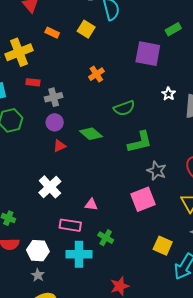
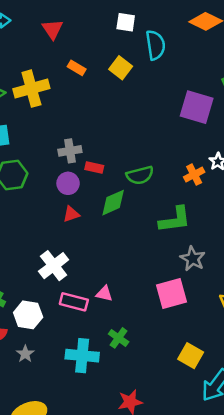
orange cross: (96, 74) -> (194, 175), moved
red rectangle: (33, 82) -> (94, 168), moved
green semicircle: (124, 108) -> (140, 175), moved
green diamond: (91, 134) -> (113, 203), turned -70
pink rectangle: (70, 225) -> (74, 302), moved
white hexagon: (38, 251) -> (28, 315), moved
gray star: (38, 275) -> (25, 354), moved

